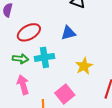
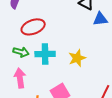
blue triangle: (68, 33) -> (100, 19), moved
yellow star: (84, 66) -> (77, 58), moved

